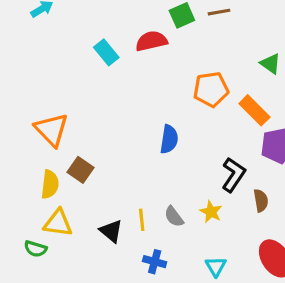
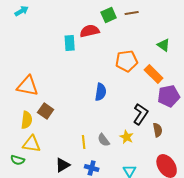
cyan rectangle: (106, 52) -> (70, 43), moved, turned 35
orange triangle: (52, 130) -> (28, 86), turned -35
black triangle: (111, 231) -> (63, 165), moved, turned 49

